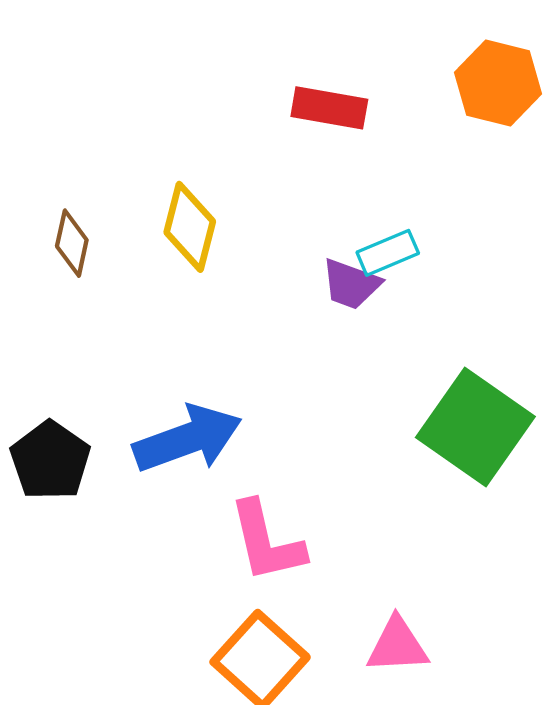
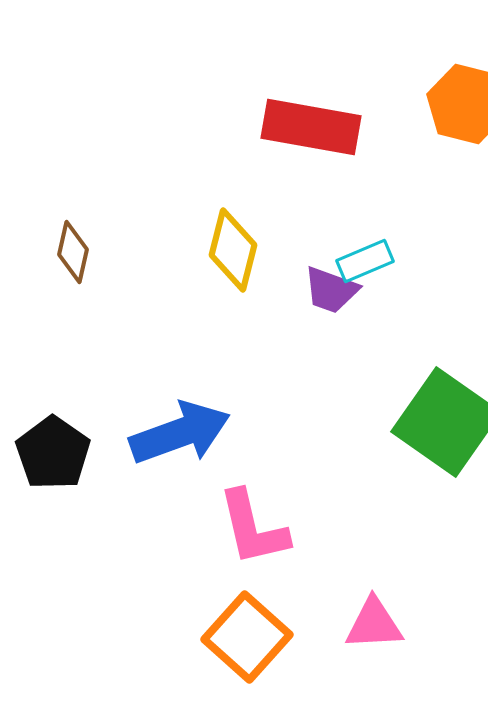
red rectangle: (329, 108) -> (311, 127), size x1.4
yellow diamond: (190, 227) -> (233, 250), moved

